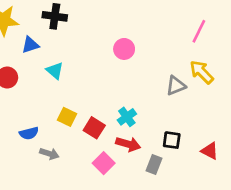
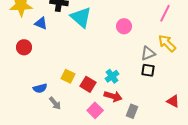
blue triangle: (30, 45) -> (41, 23), turned 40
pink circle: (124, 49) -> (124, 26), moved
cyan triangle: (55, 71) -> (81, 17), moved, size x1.6
black square: (172, 140) -> (148, 70), moved
gray arrow: (49, 154) -> (55, 103), turned 32

